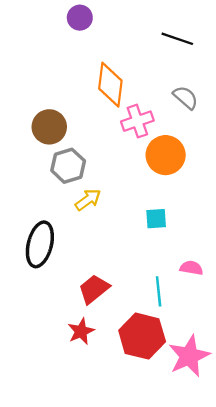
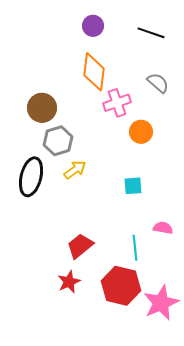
purple circle: (80, 18) -> (93, 26), moved
orange circle: (166, 155) -> (141, 132), size x0.7
black ellipse: (40, 244) -> (31, 177), moved

